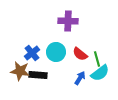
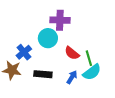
cyan circle: (56, 52) -> (48, 38), moved
black rectangle: (38, 75) -> (43, 74), moved

